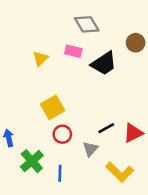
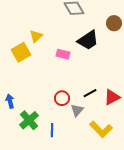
pink rectangle: (73, 51) -> (63, 54), moved
yellow square: (53, 107) -> (21, 52), moved
red circle: (62, 134) -> (62, 98), moved

